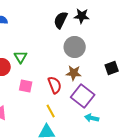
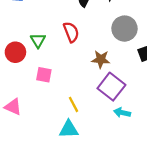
gray circle: (75, 47) -> (124, 29), moved
red semicircle: (55, 85) -> (71, 32), moved

